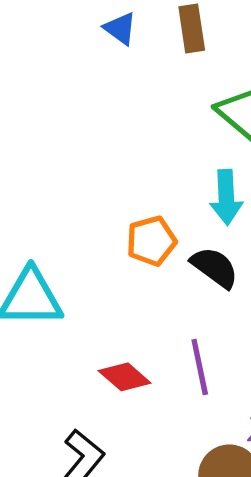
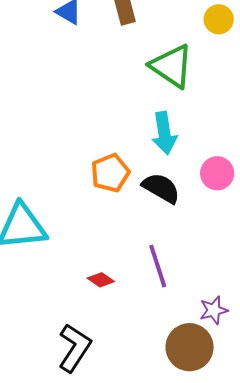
red diamond: (125, 377) -> (101, 280), size x0.7

